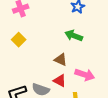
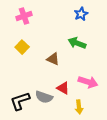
brown triangle: (61, 60) -> (53, 59), moved

